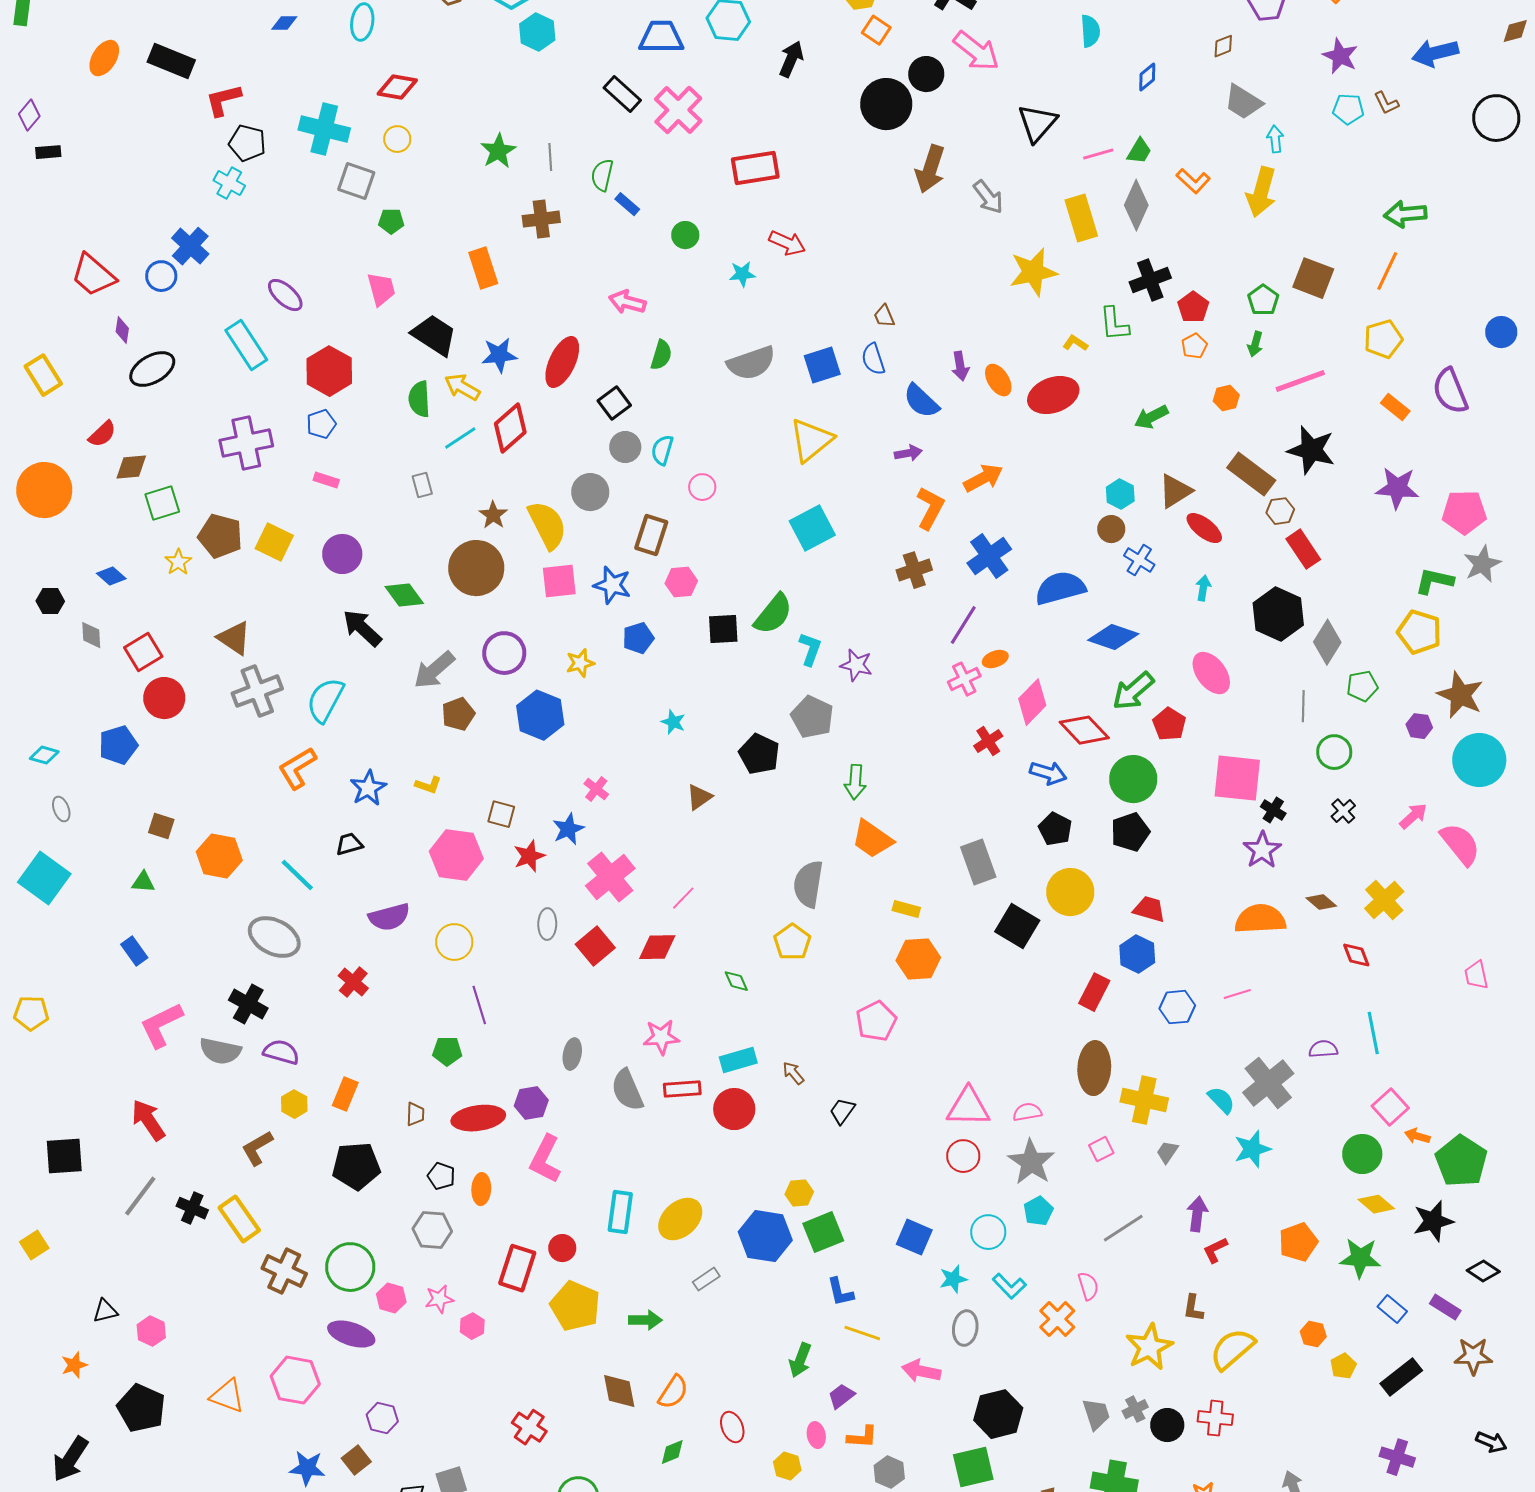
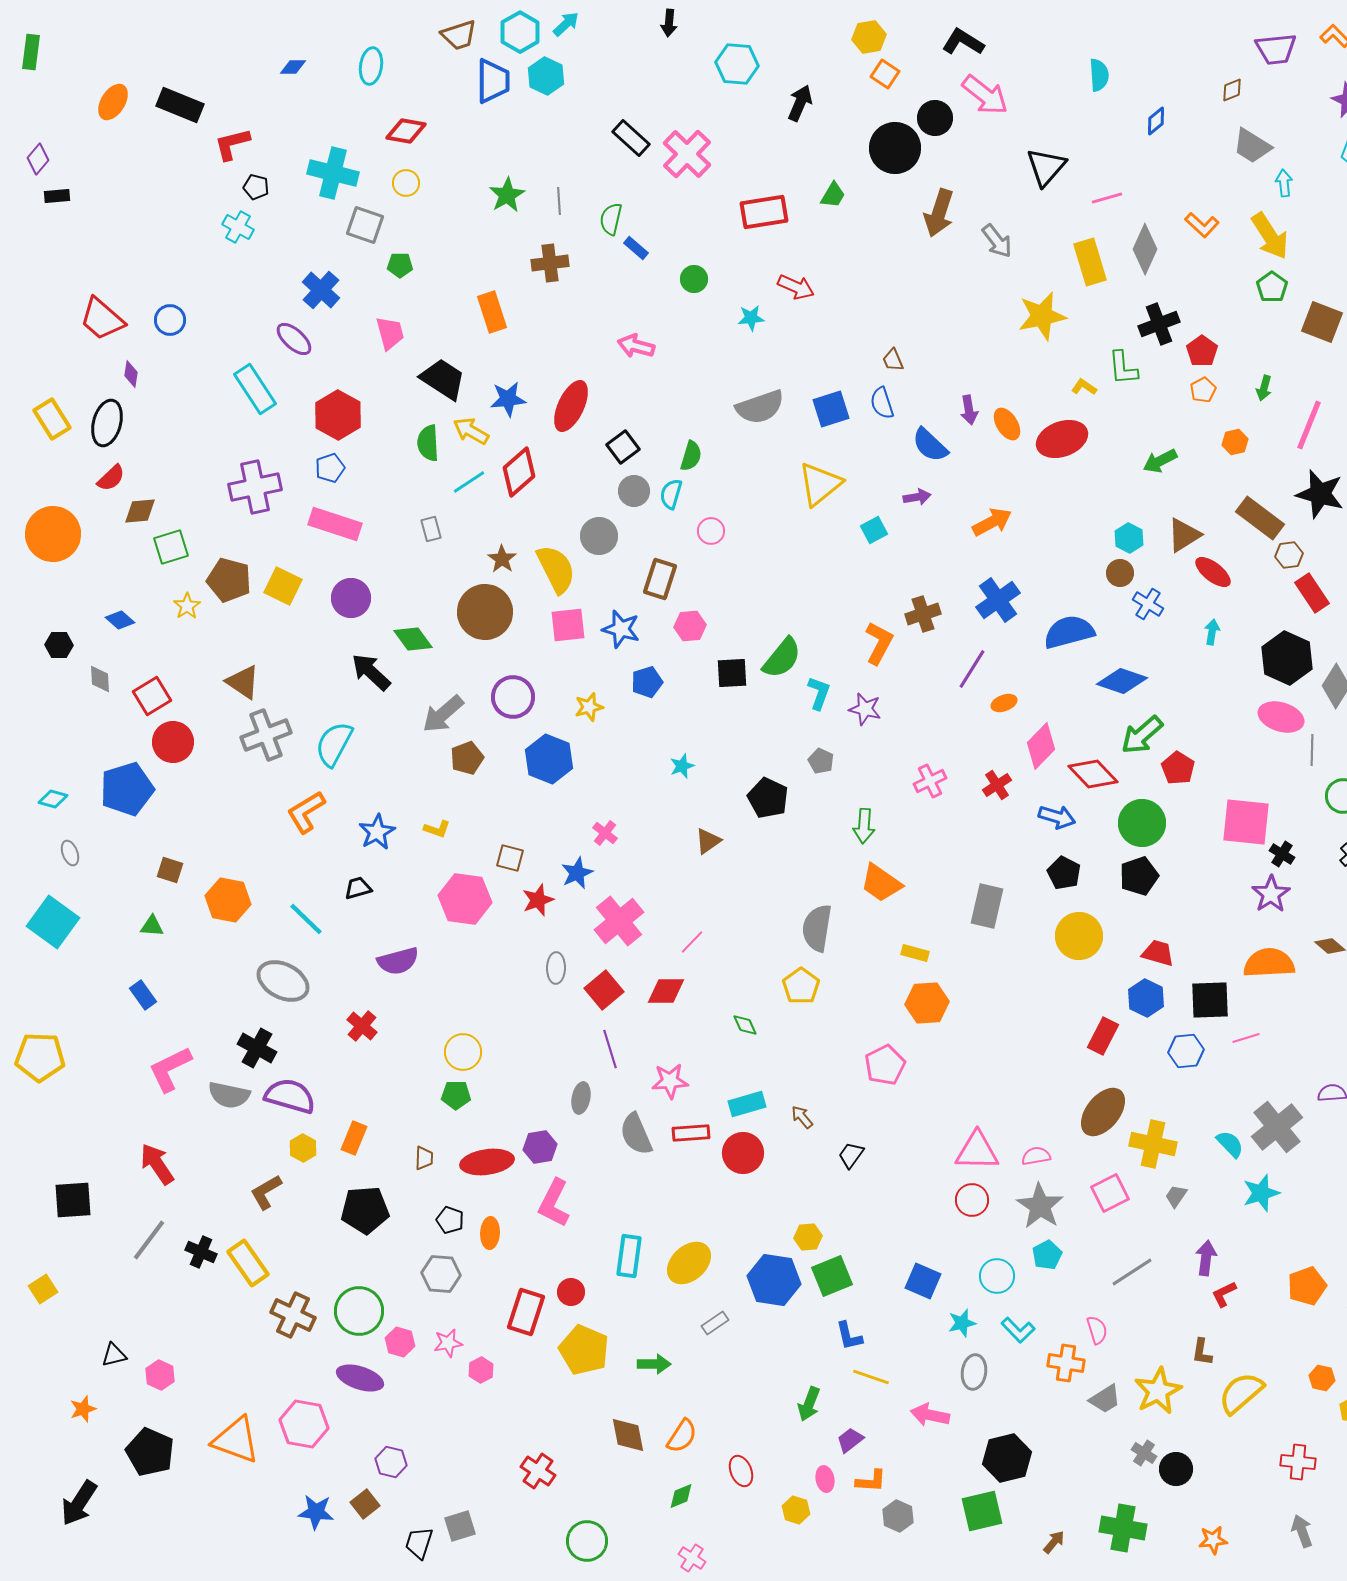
blue trapezoid: (661, 37) -> (493, 81), moved, turned 90
black pentagon: (247, 143) -> (256, 187), size x0.7
green trapezoid: (1139, 151) -> (833, 195), moved
yellow arrow: (1261, 192) -> (1270, 236), turned -48
blue cross: (190, 246) -> (321, 290), moved
green pentagon: (1263, 300) -> (1272, 287), moved
green semicircle: (661, 355) -> (691, 456), moved
black ellipse: (152, 369) -> (107, 423), moved, turned -45
pink line: (1300, 381) -> (1309, 425), turned -48
pink rectangle: (326, 480) -> (335, 524), size x2.0
orange L-shape: (930, 508) -> (879, 643), moved
cyan square: (812, 528) -> (874, 530), moved, size x0.6
pink ellipse: (1211, 673) -> (1281, 717), moved, turned -36
pink cross: (964, 679) -> (930, 781), moved
gray pentagon: (812, 717) -> (821, 761), size x0.6
cyan star: (673, 722) -> (682, 766), turned 30
blue pentagon: (118, 745) -> (127, 789), size x1.4
gray rectangle: (978, 862) -> (987, 906), turned 33
black square: (1017, 926) -> (1210, 1000), moved, turned -33
yellow circle: (454, 942) -> (463, 1052), moved
purple line: (479, 1005) -> (610, 1049), moved
yellow pentagon: (31, 1013) -> (40, 1057), size x1.4
purple semicircle: (281, 1052) -> (290, 1096), size x1.4
brown ellipse: (1094, 1068) -> (1103, 1112), turned 36
pink square: (1101, 1149) -> (1110, 1193), size x1.5
orange cross: (1057, 1319) -> (1066, 1363), turned -36
orange triangle: (227, 1396) -> (236, 1440), size x1.4
gray cross: (1135, 1409) -> (1144, 1453), turned -30
gray trapezoid: (1096, 1414) -> (1105, 1399), moved, turned 76
red cross: (1215, 1418) -> (1298, 1462), moved

